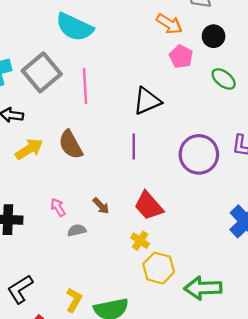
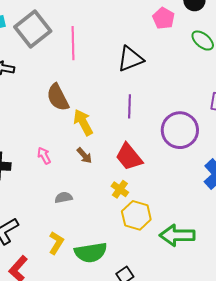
purple line: (134, 146) -> (129, 106), moved
yellow arrow: (29, 149) -> (83, 122), moved, turned -88
purple circle: (199, 154) -> (180, 130), moved
gray semicircle: (77, 230) -> (63, 197), moved

